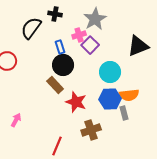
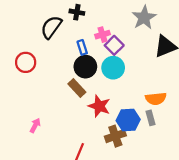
gray star: (95, 19) -> (144, 18), moved
cyan circle: (110, 72) -> (113, 68), moved
blue hexagon: (110, 99) -> (128, 120), moved

